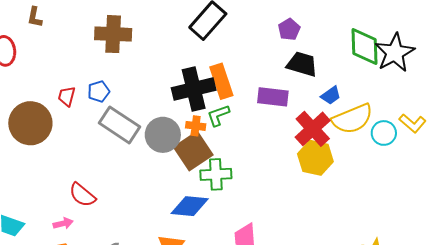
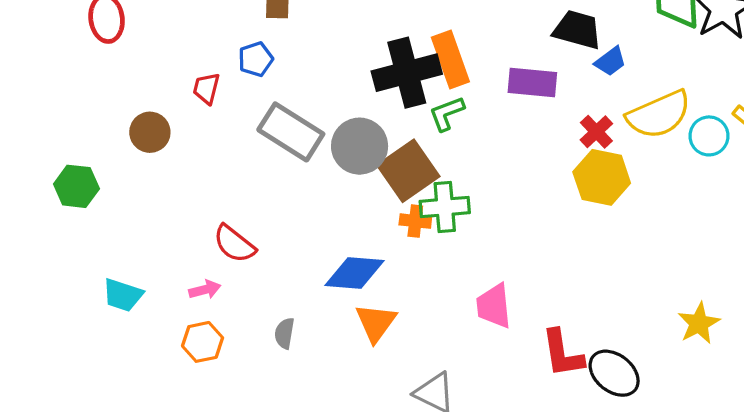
blue pentagon: (99, 91) -> (256, 59), moved
blue trapezoid: (331, 95) -> (610, 61), moved
brown circle: (30, 123) -> (150, 132), size x0.6
orange cross: (196, 126) -> (415, 221), moved
red cross: (313, 129) -> (596, 132), size x0.6
blue diamond: (190, 206) -> (354, 273), moved

